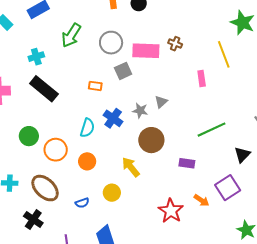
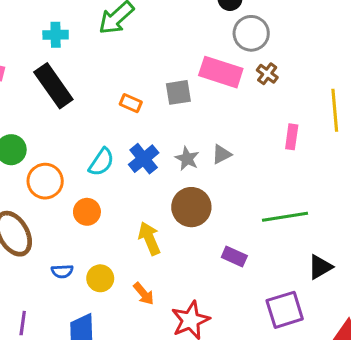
gray circle: (111, 43) -> (251, 33), moved
yellow circle: (112, 193) -> (100, 278), moved
orange arrow: (201, 200) -> (144, 294), moved

